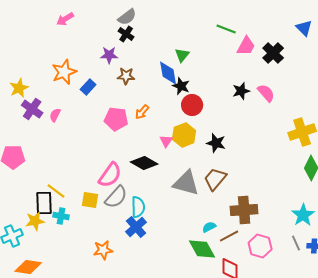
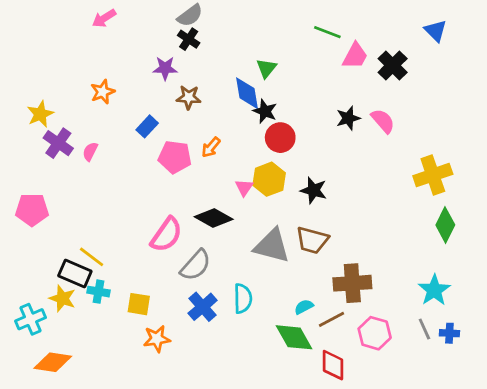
orange star: (64, 72) -> (103, 92), size x0.7
blue rectangle: (88, 87) -> (147, 126), moved
brown trapezoid: (215, 179) -> (312, 240), turned -115
gray semicircle: (116, 197) -> (196, 265), moved
yellow square: (90, 200) -> (139, 304), moved
black rectangle: (44, 203) -> (75, 274), turned -65
cyan semicircle: (138, 207) -> (243, 298), moved
yellow star: (35, 221) -> (62, 298), turned 30

